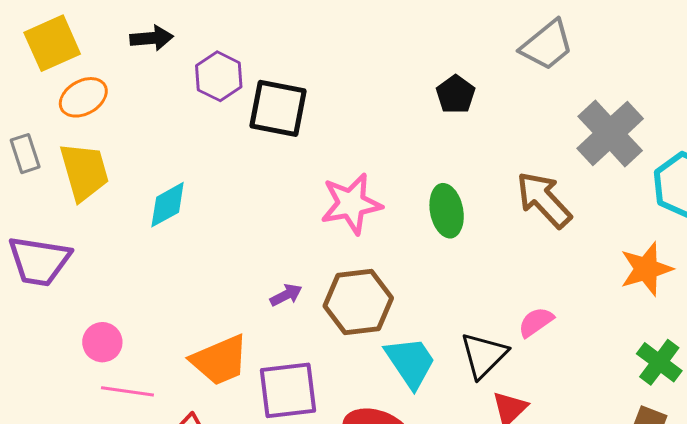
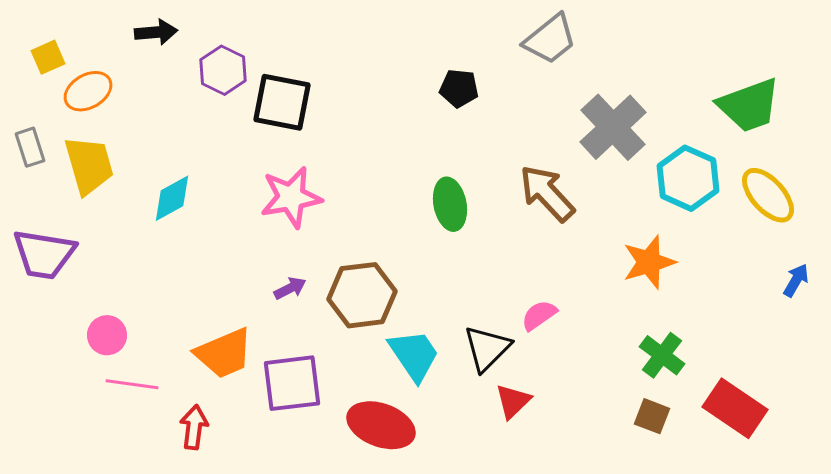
yellow square: (52, 43) -> (48, 57), moved, size x0.6
black pentagon: (456, 94) -> (459, 88), turned -30
pink star: (351, 204) -> (291, 197), moved

